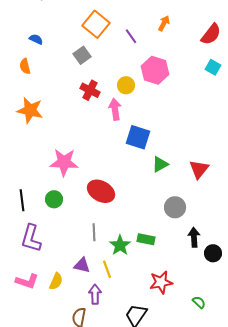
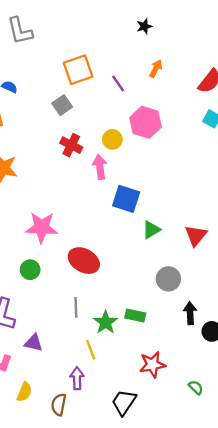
orange square: (96, 24) -> (78, 70), turned 32
purple triangle: (82, 265) -> (34, 343), moved
yellow semicircle: (56, 281) -> (24, 392), moved

